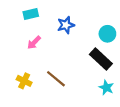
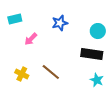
cyan rectangle: (31, 14) -> (15, 19), moved
black rectangle: (101, 59) -> (92, 54), turned -35

